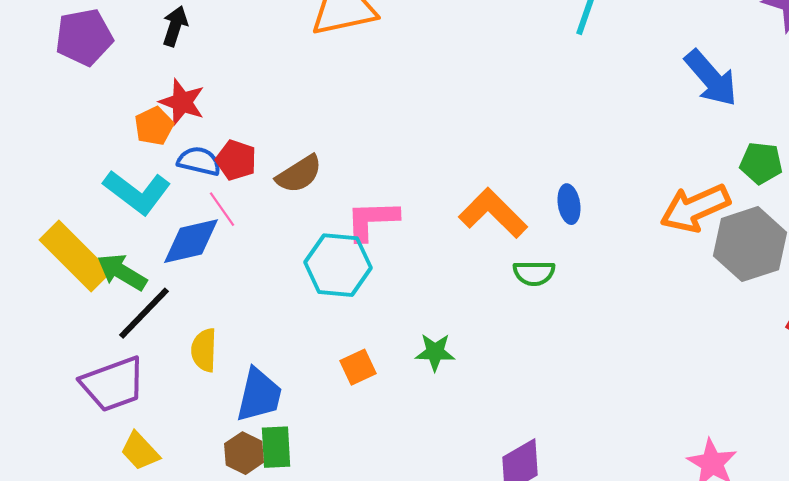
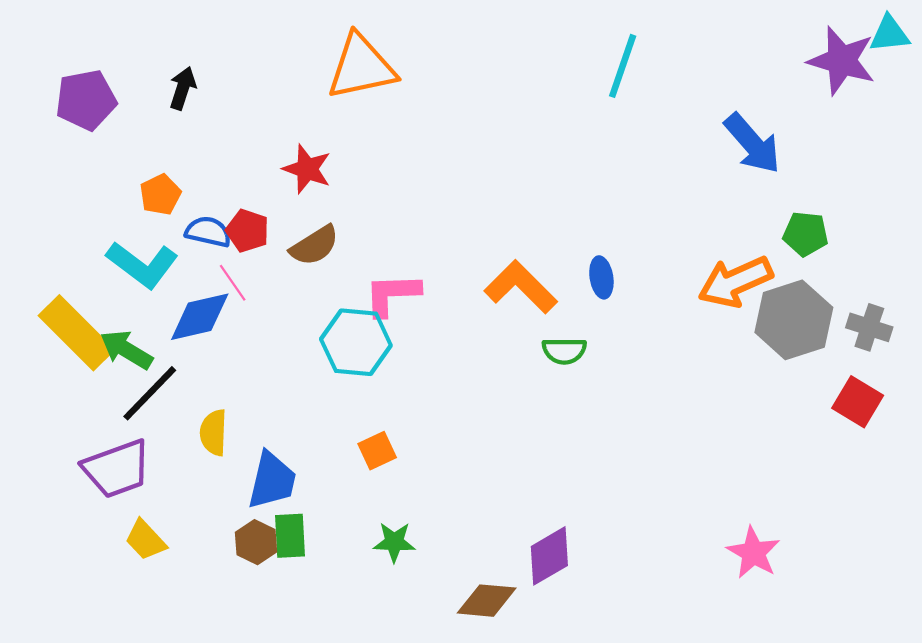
red star: (182, 102) -> (307, 169), moved
green star: (435, 352) -> (394, 542), moved

